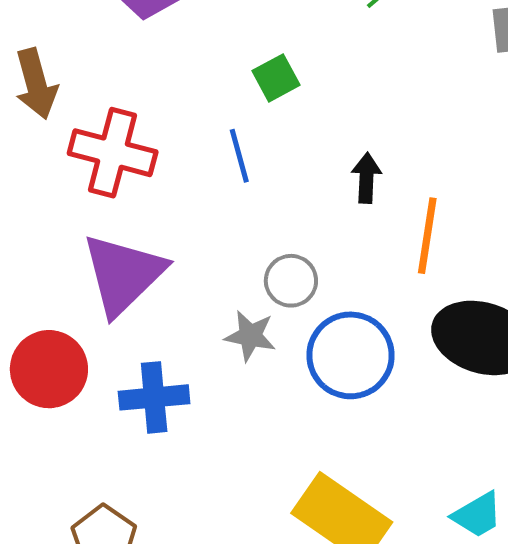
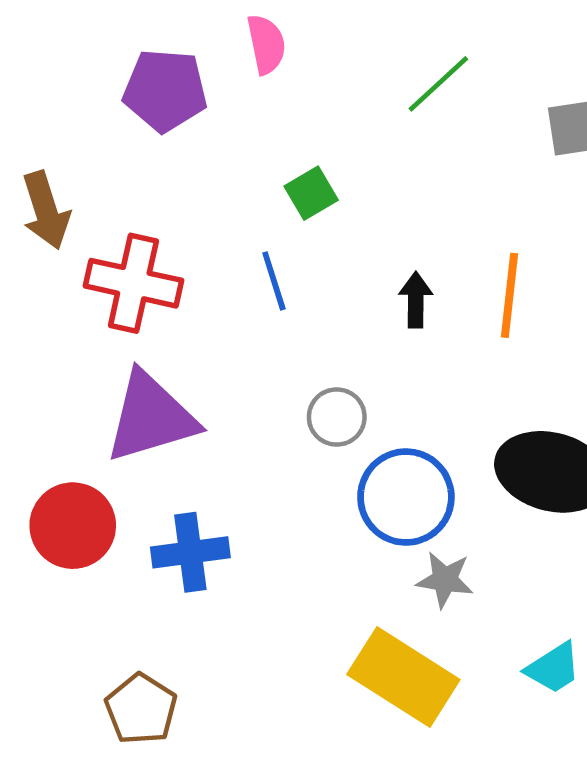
orange line: (427, 236) -> (510, 295), moved
purple triangle: (123, 274) -> (151, 417), turned 30
gray star: (250, 336) -> (445, 580), moved

